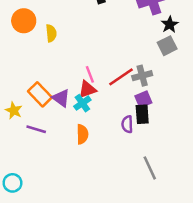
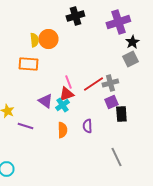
orange circle: (24, 21) -> (48, 39), moved
yellow semicircle: (51, 33) -> (34, 40), moved
orange rectangle: (40, 94) -> (28, 64), moved, turned -42
black rectangle: (142, 114) -> (121, 114), moved
purple semicircle: (127, 124) -> (87, 126), moved

